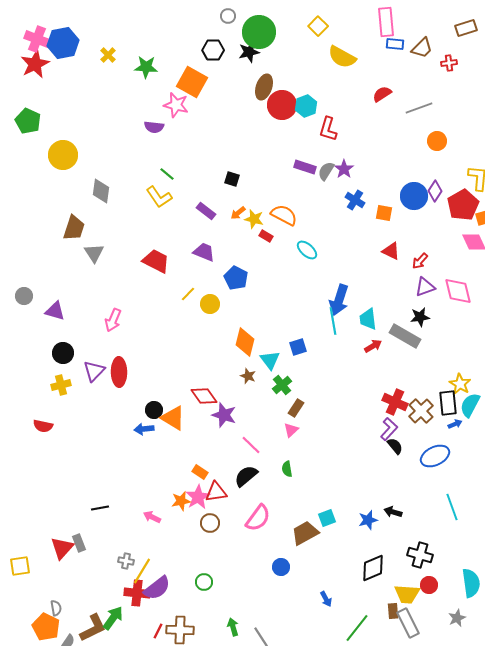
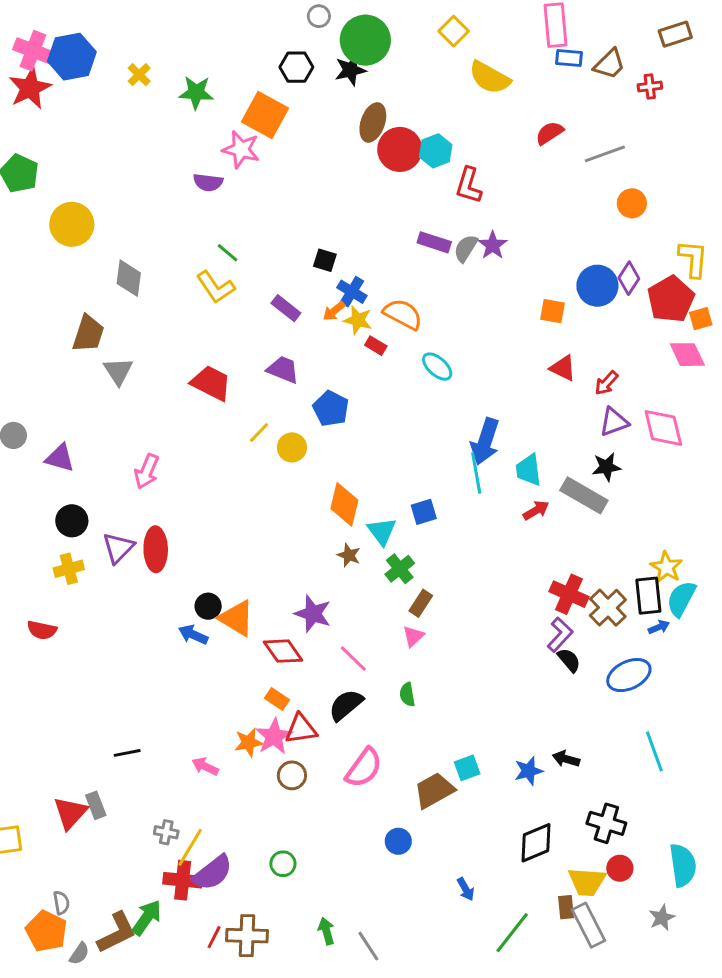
blue cross: (355, 200) -> (352, 292), moved
red diamond: (204, 396) -> (283, 651), moved
blue arrow: (144, 429) -> (193, 635), turned 30

